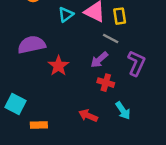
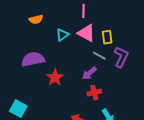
purple L-shape: (136, 63) -> (121, 57), moved
red cross: (106, 83) -> (94, 93), turned -32

